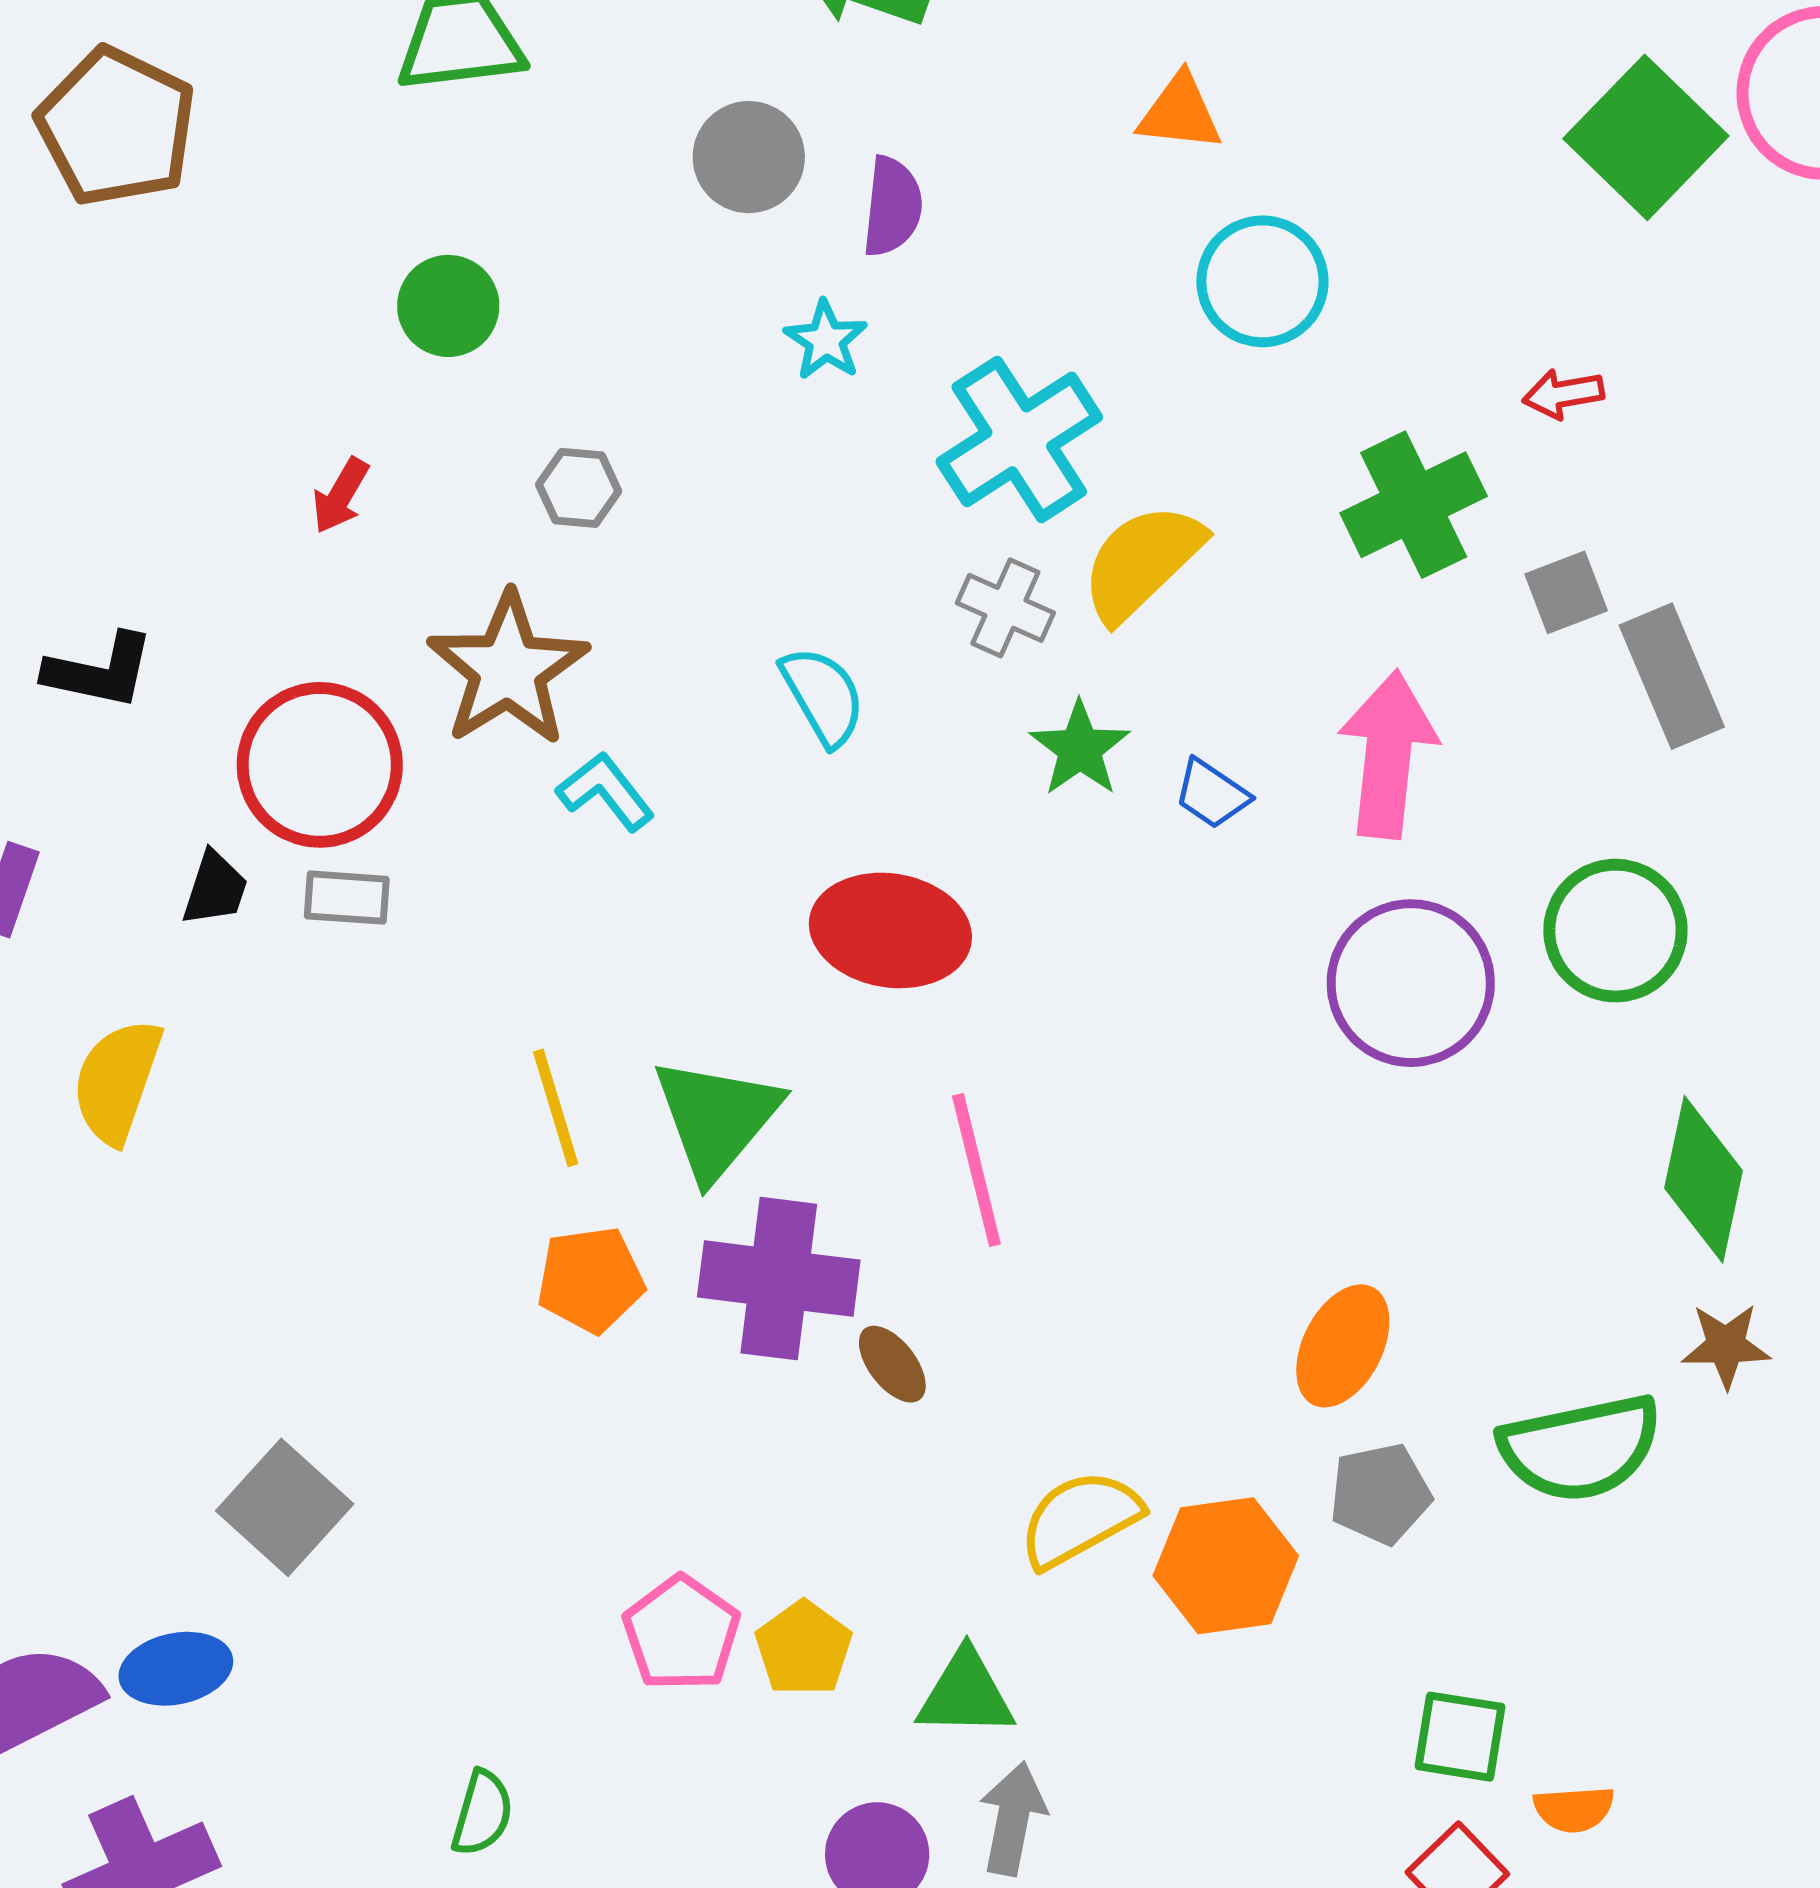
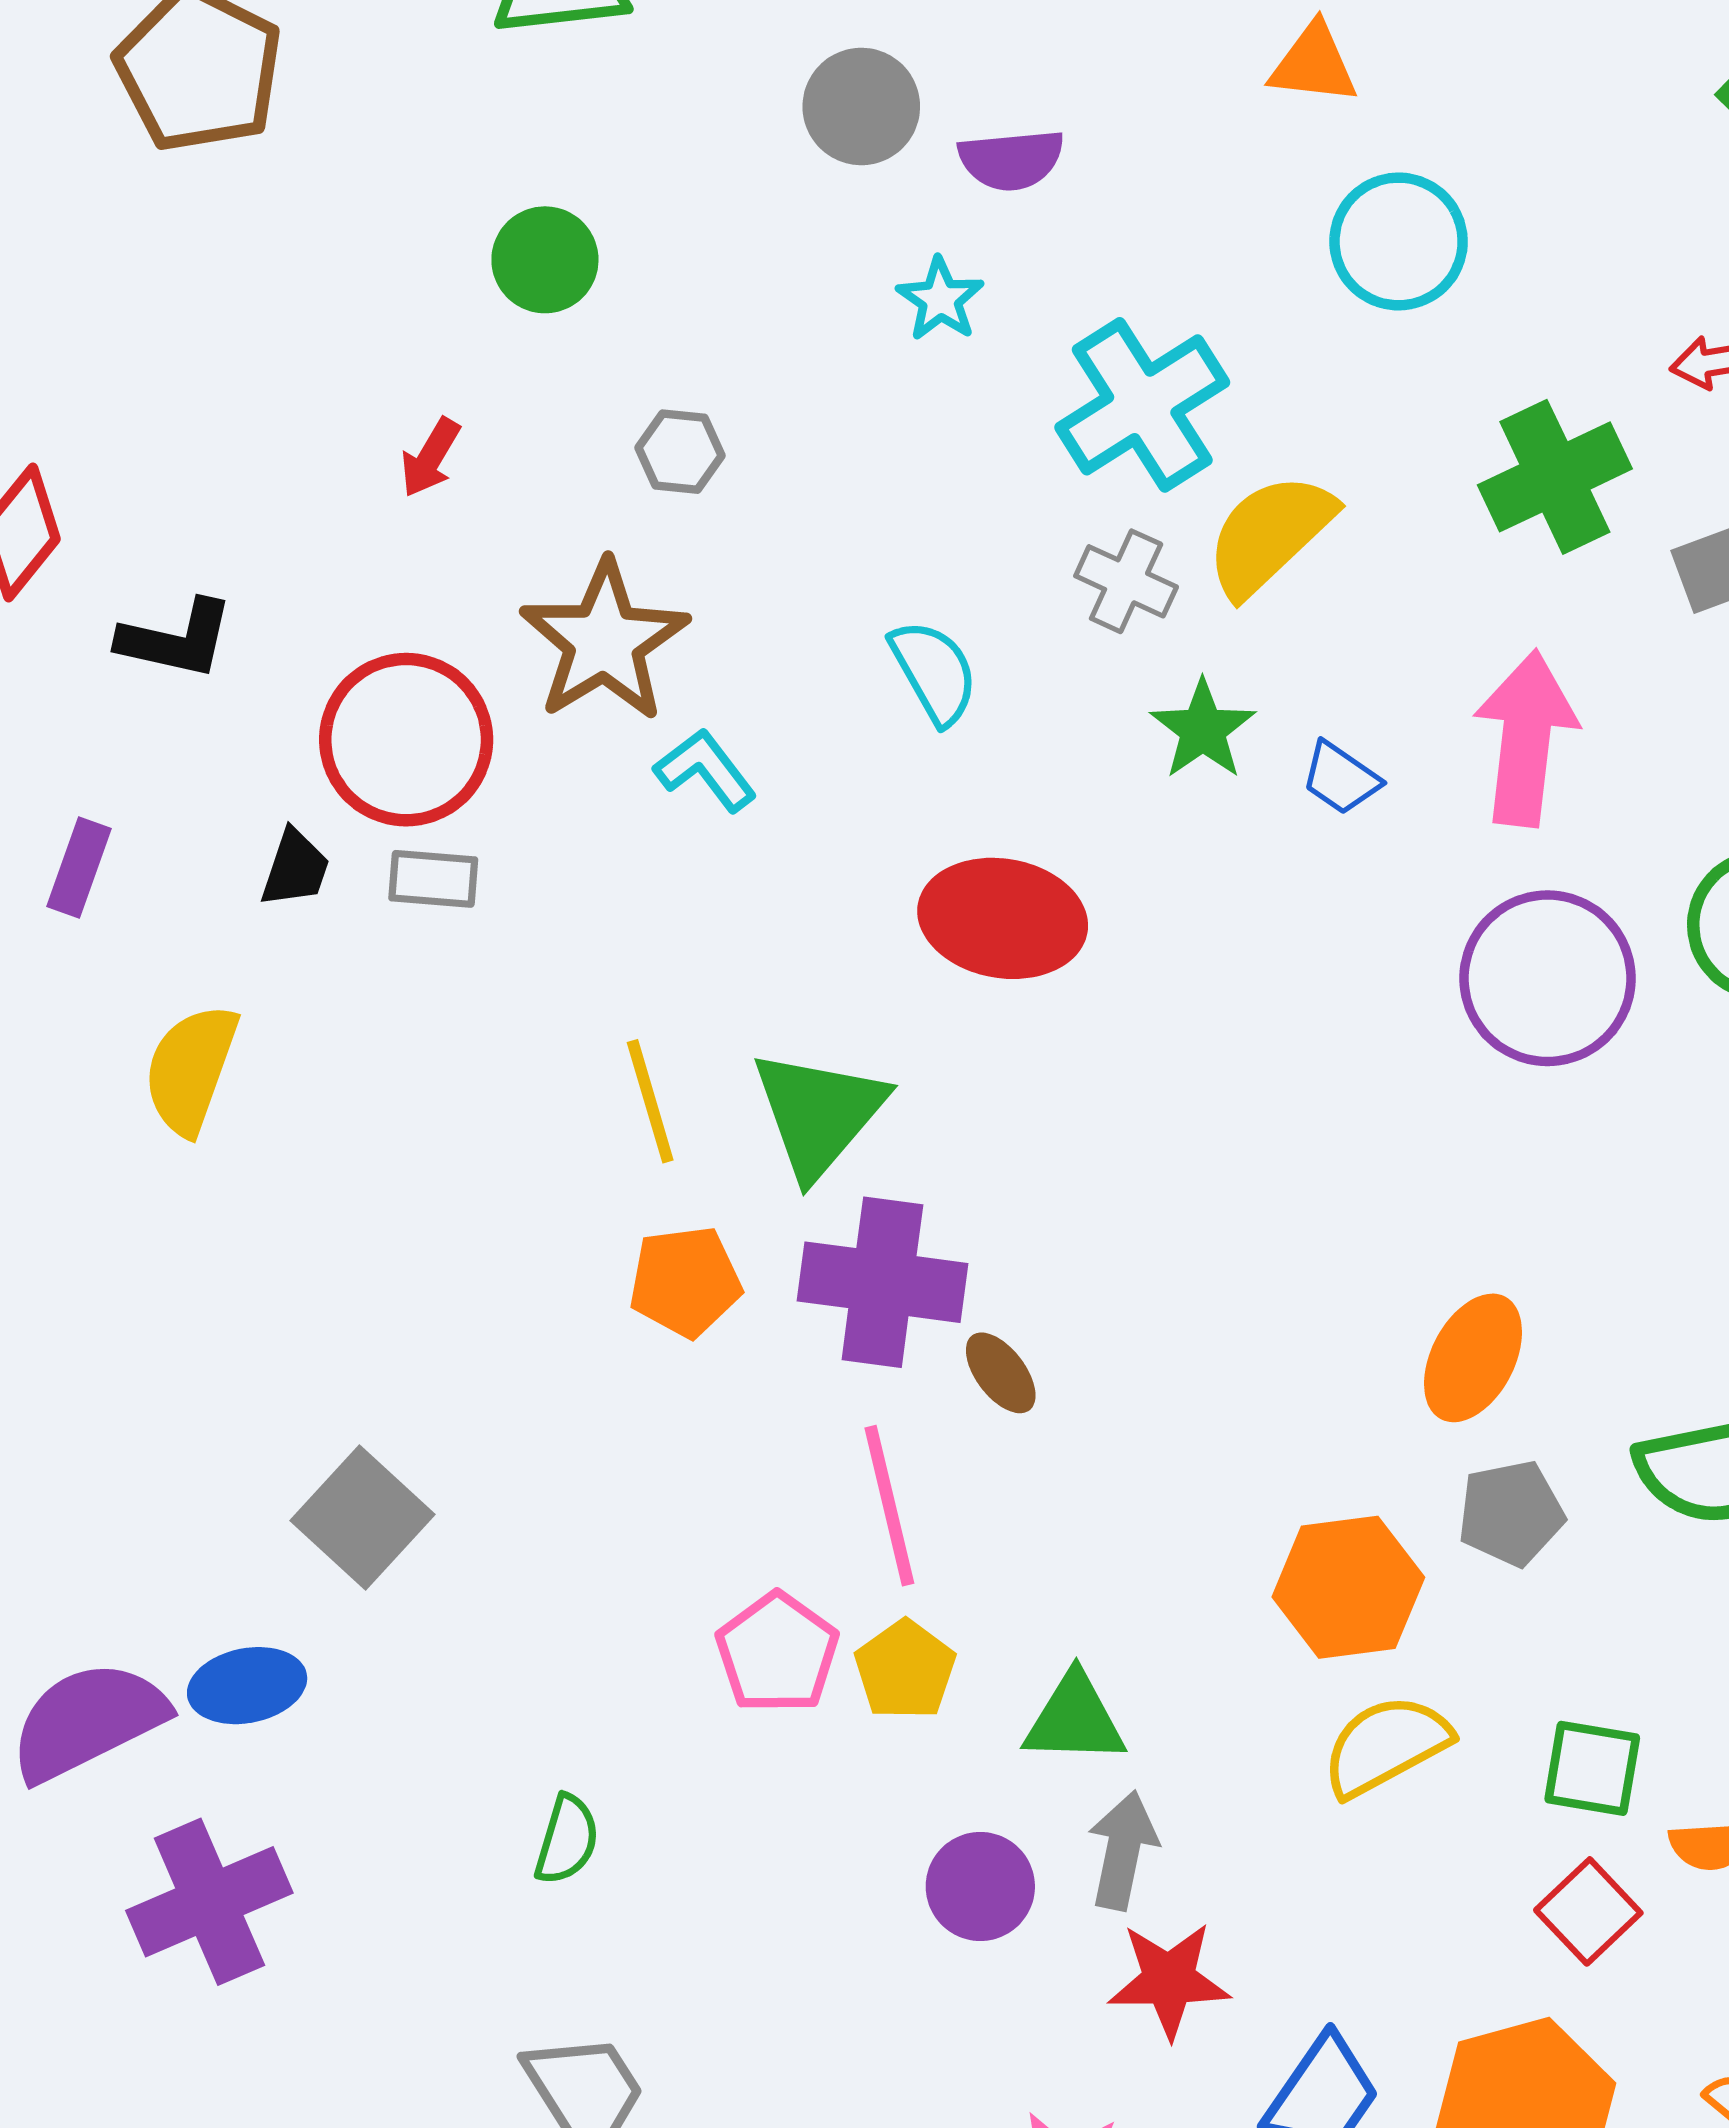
purple semicircle: (892, 207) -> (1011, 160), turned 78
pink line: (976, 1170) -> (889, 1506), moved
yellow semicircle: (1080, 1519) -> (1386, 1746), moved

